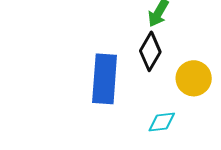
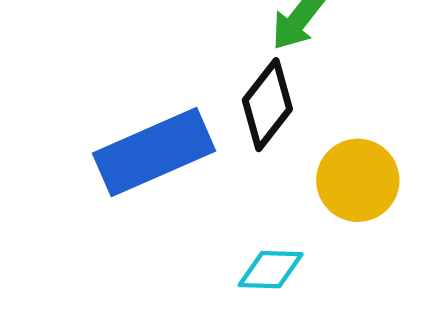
blue rectangle: (105, 79) -> (154, 152), turned 54

